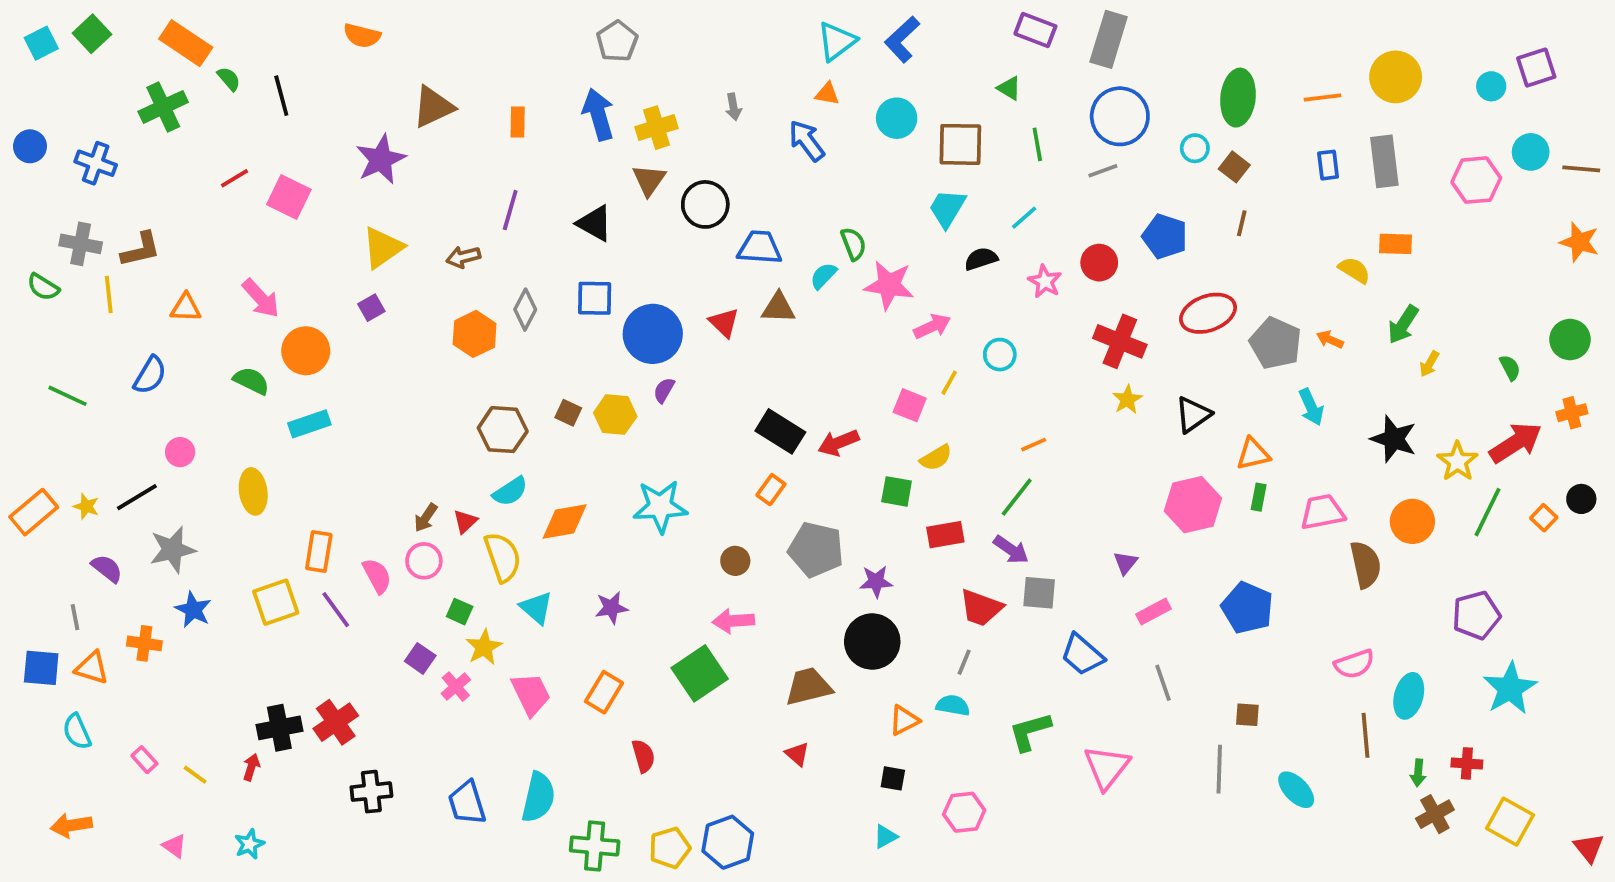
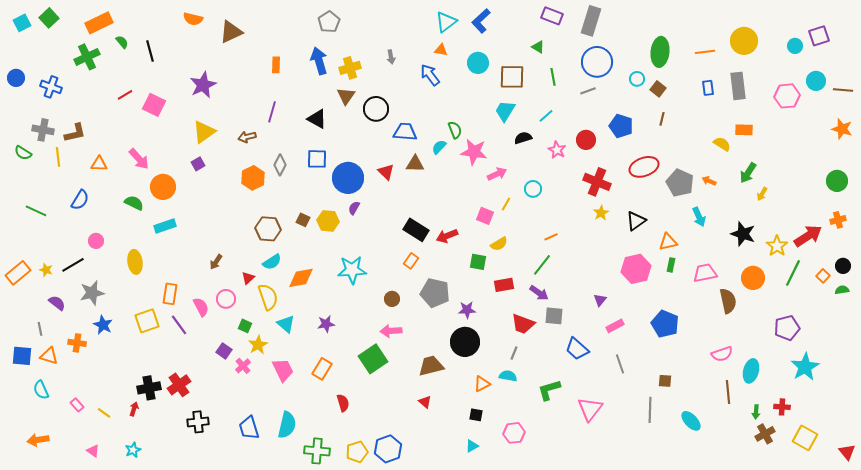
orange rectangle: (186, 43) -> (99, 23), turned -60
brown triangle: (433, 107) -> (231, 32), moved
green semicircle: (1510, 368) -> (842, 290), moved, turned -72
brown arrow: (426, 518) -> (216, 262), moved

